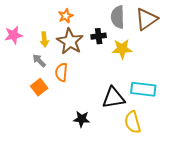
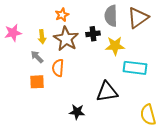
orange square: (39, 87) -> (37, 82), turned 35
cyan rectangle: (143, 89) -> (135, 68), moved
yellow semicircle: (133, 122) -> (148, 115), moved

